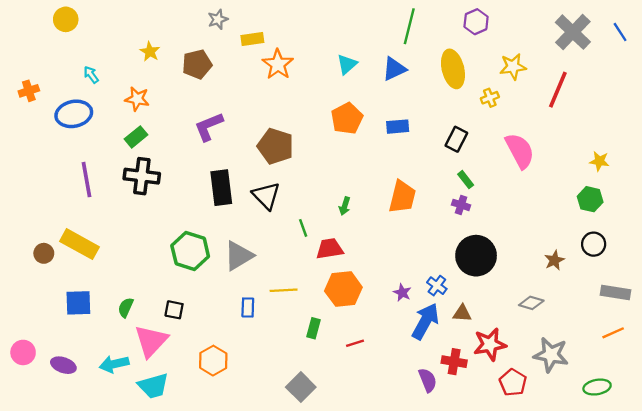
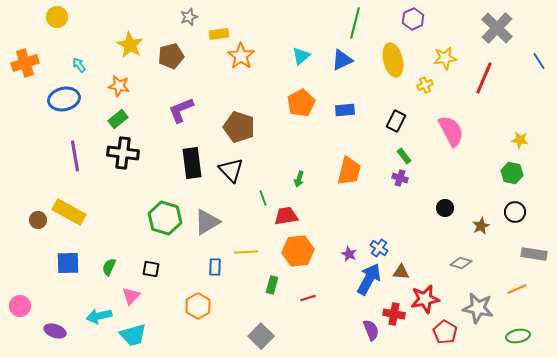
blue line: (620, 32) -> (539, 61), moved
yellow star: (150, 52) -> (130, 45), size x1.5
orange cross: (29, 91) -> (25, 63), moved, size x1.5
black circle: (476, 256) -> (445, 208), moved, size x0.5
orange line: (613, 333) -> (517, 289), moved
pink triangle: (151, 341) -> (131, 296), size x0.6
orange hexagon: (213, 361) -> (198, 306), moved
purple ellipse: (63, 365) -> (55, 331), moved

